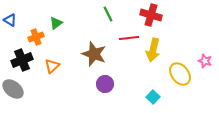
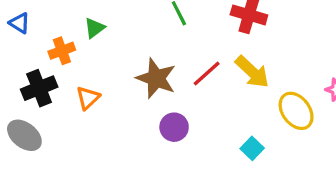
red line: (129, 38) -> (207, 73), moved, turned -36
yellow arrow: (153, 50) -> (252, 72), turned -60

